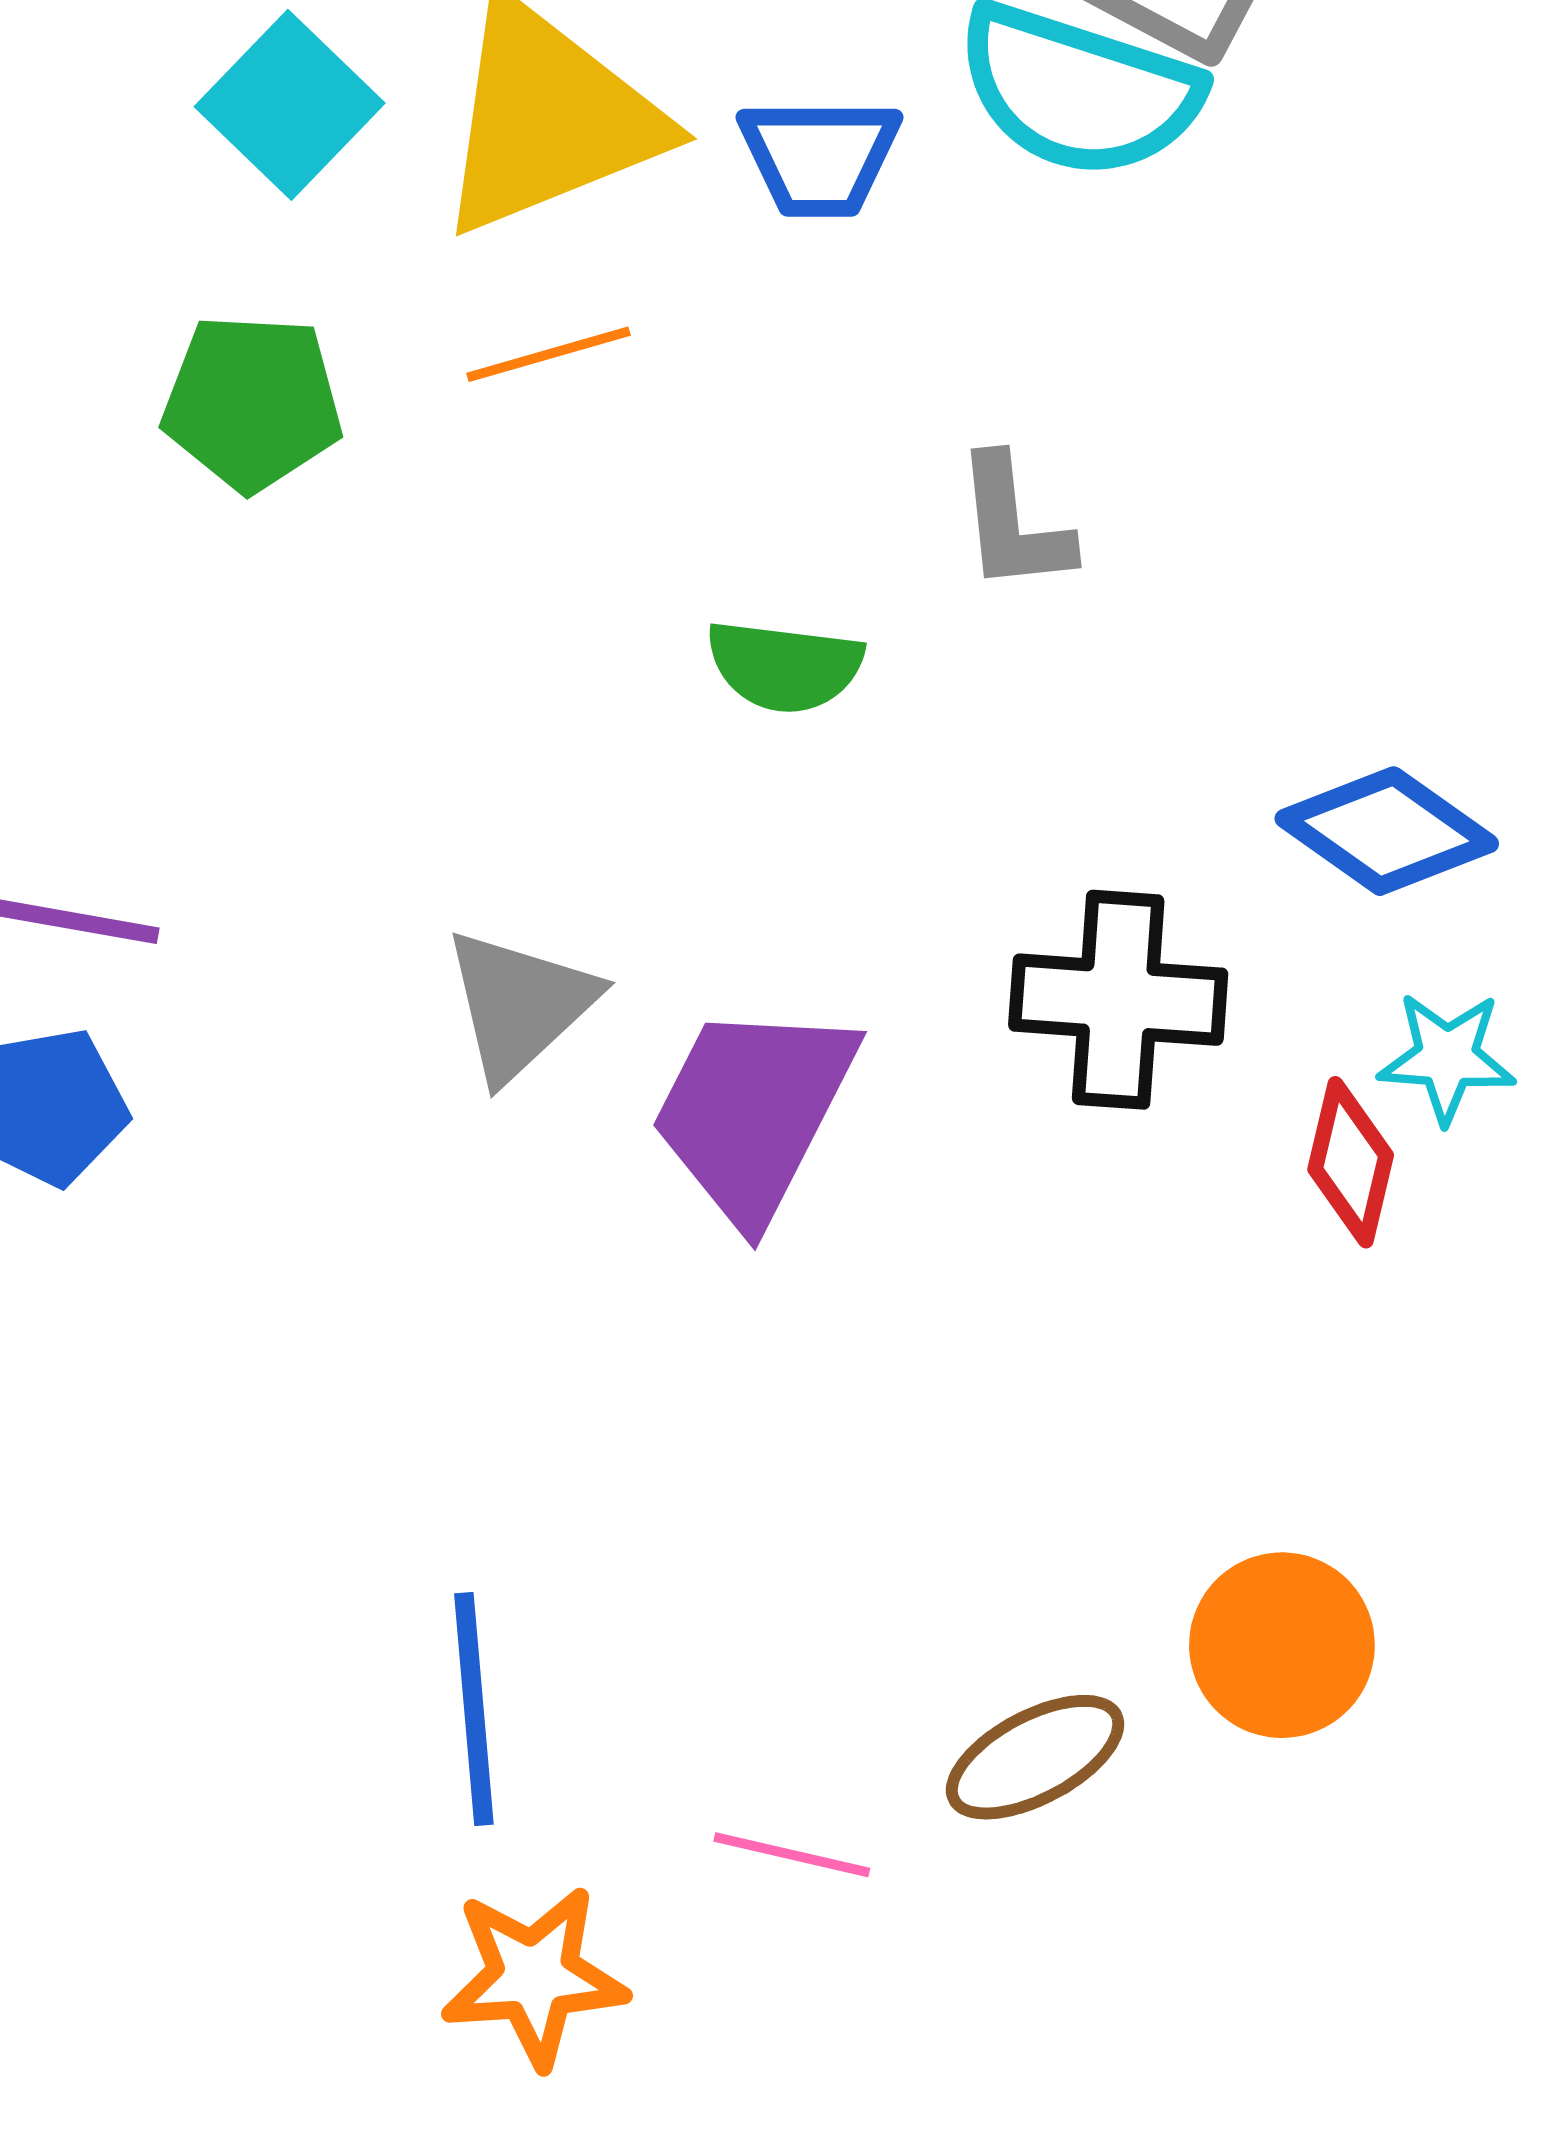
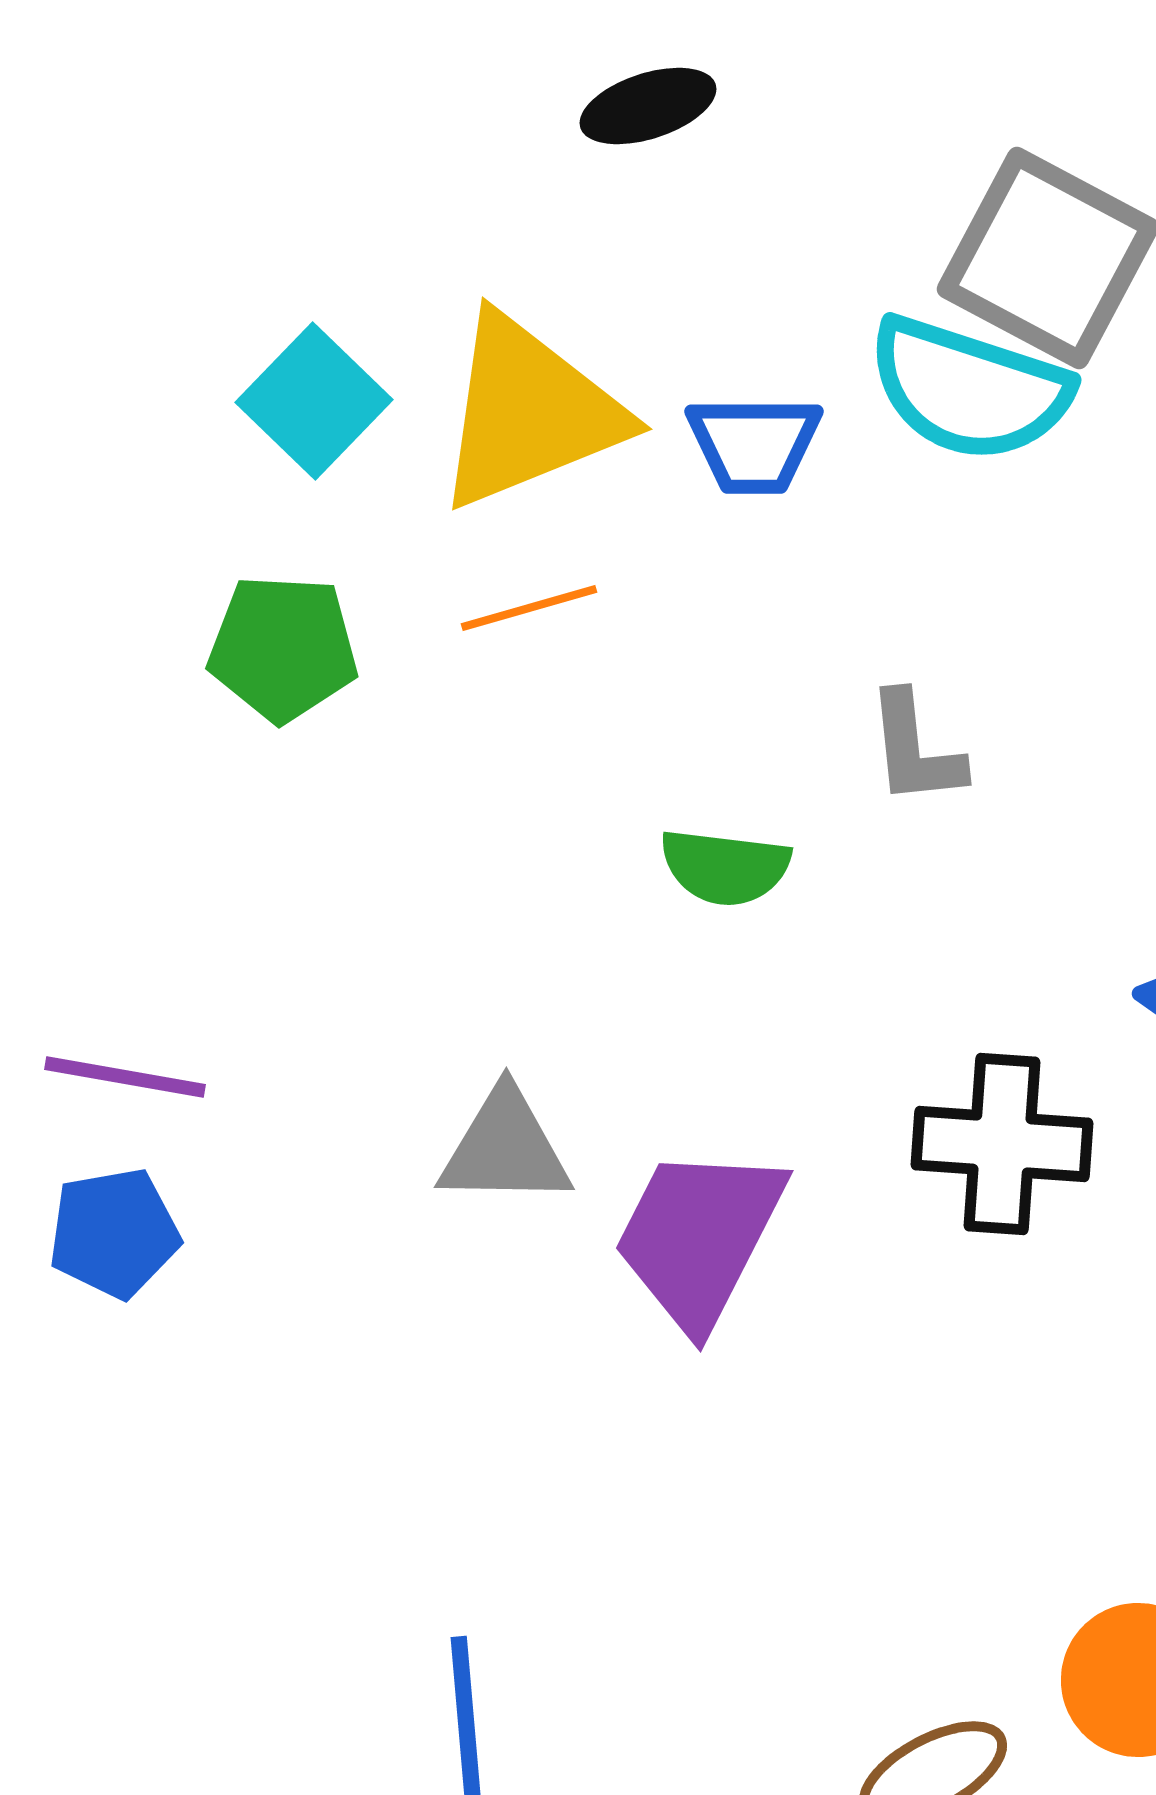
gray triangle: (520, 1004) -> (505, 1148), turned 44

